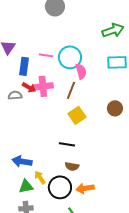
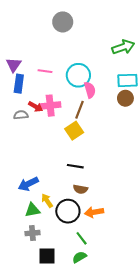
pink line: (46, 55) -> (45, 71), moved
blue rectangle: (24, 66) -> (19, 84), moved
brown circle: (115, 108) -> (125, 98), moved
yellow square: (77, 115) -> (74, 131), moved
blue arrow: (22, 161) -> (28, 184), turned -36

